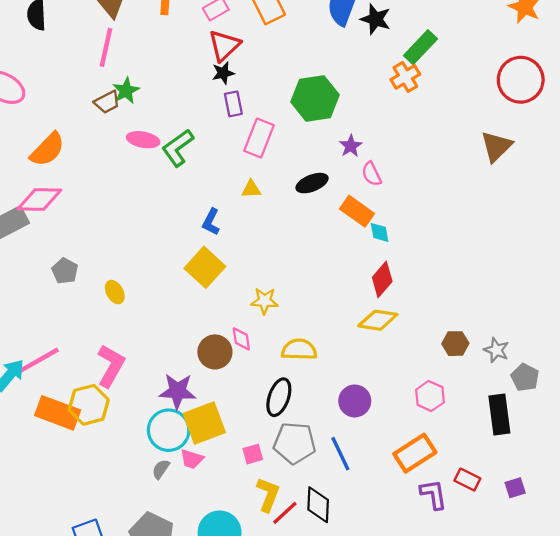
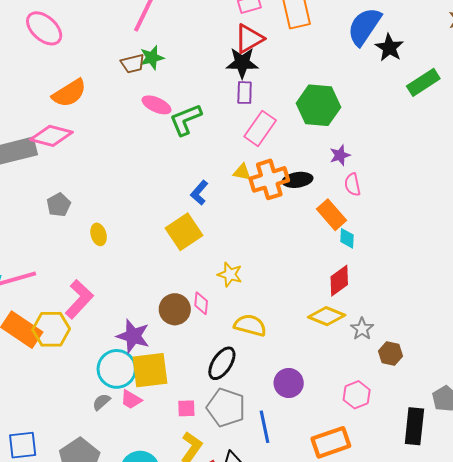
black star: (223, 73) -> (242, 63), size x1.5
orange cross: (405, 77) -> (269, 179), moved, size x1.4
gray star: (496, 350) -> (362, 329), moved

